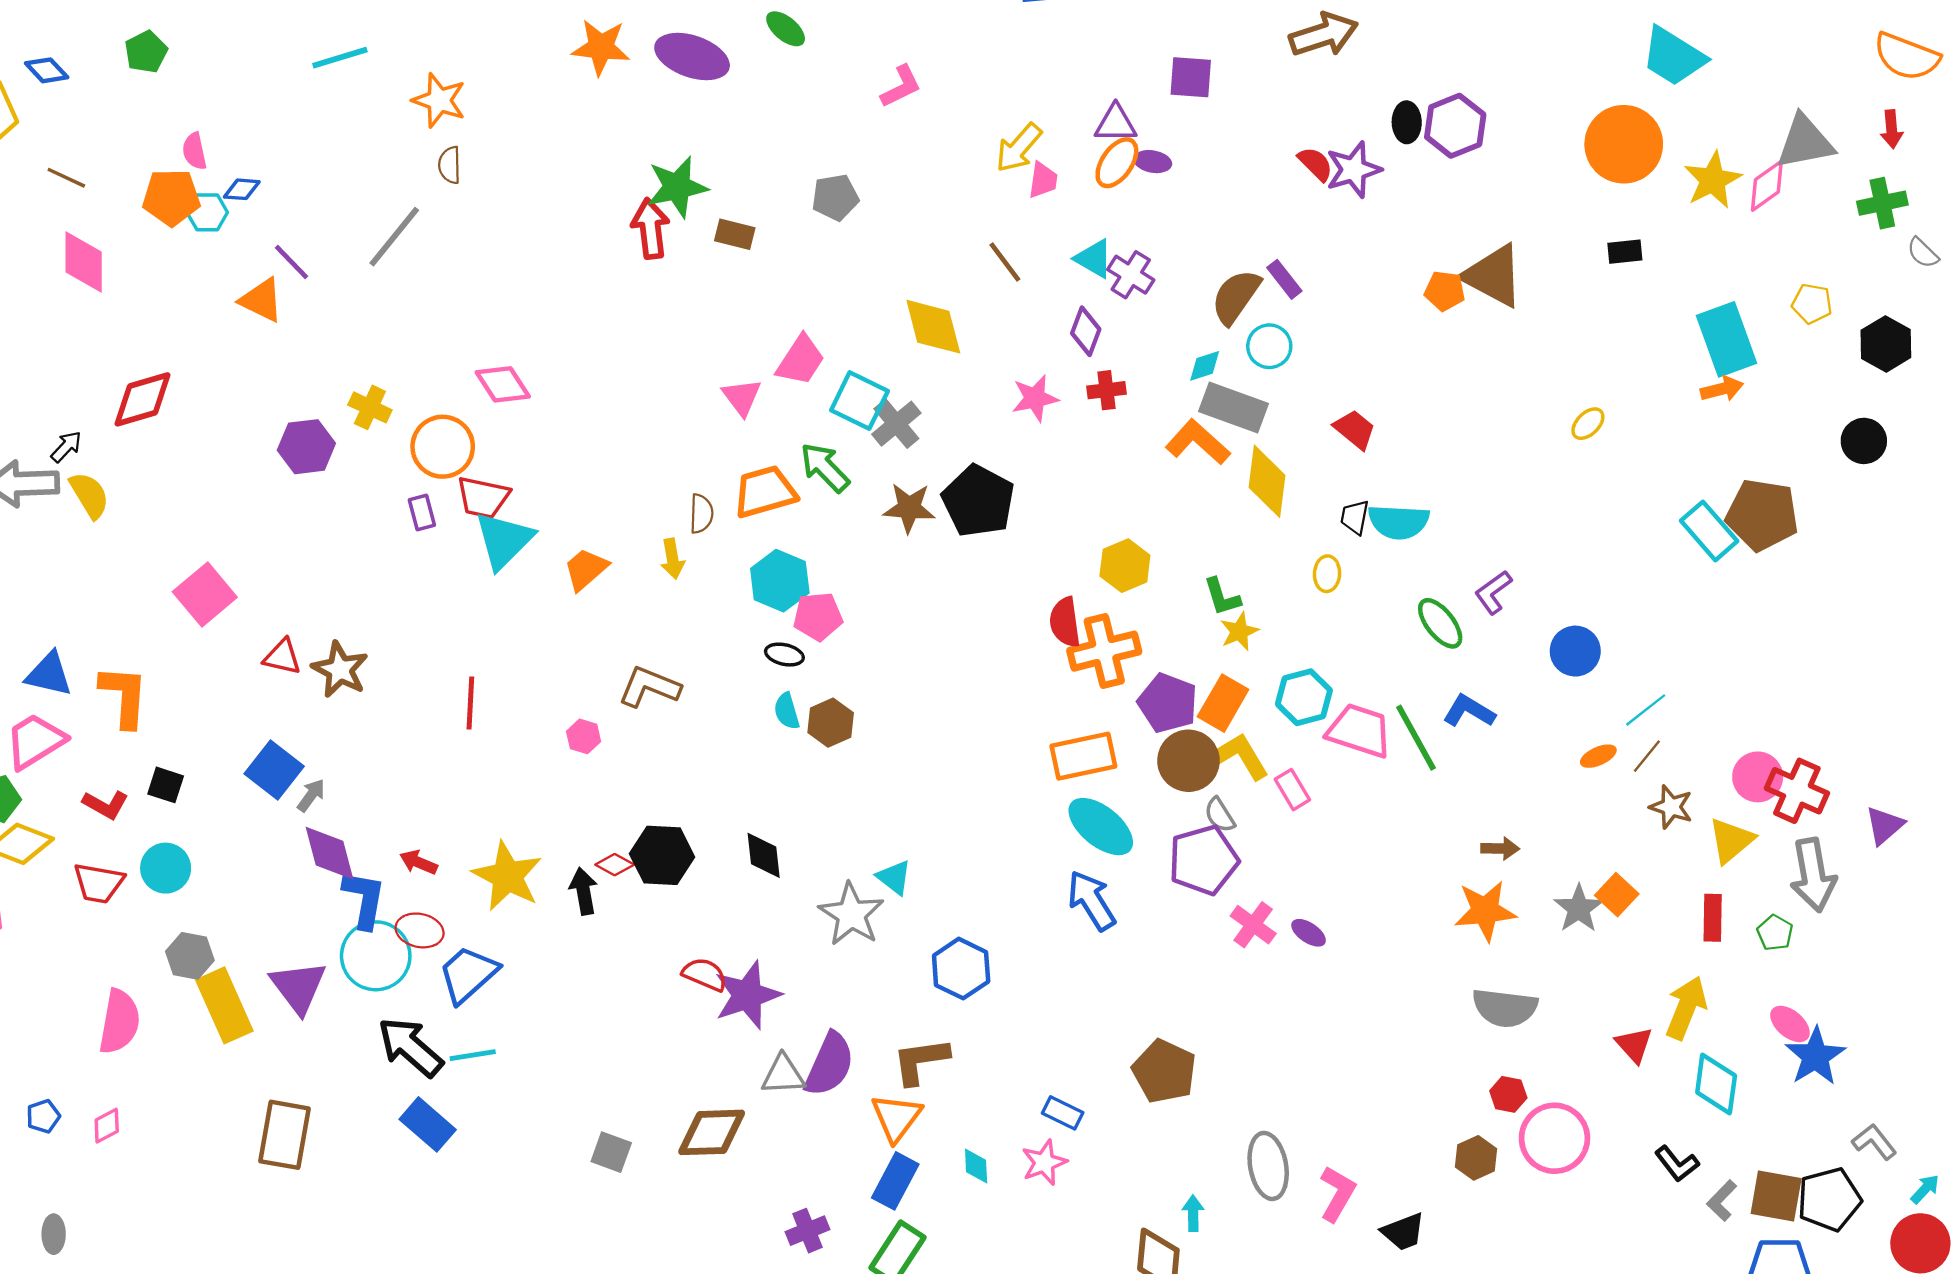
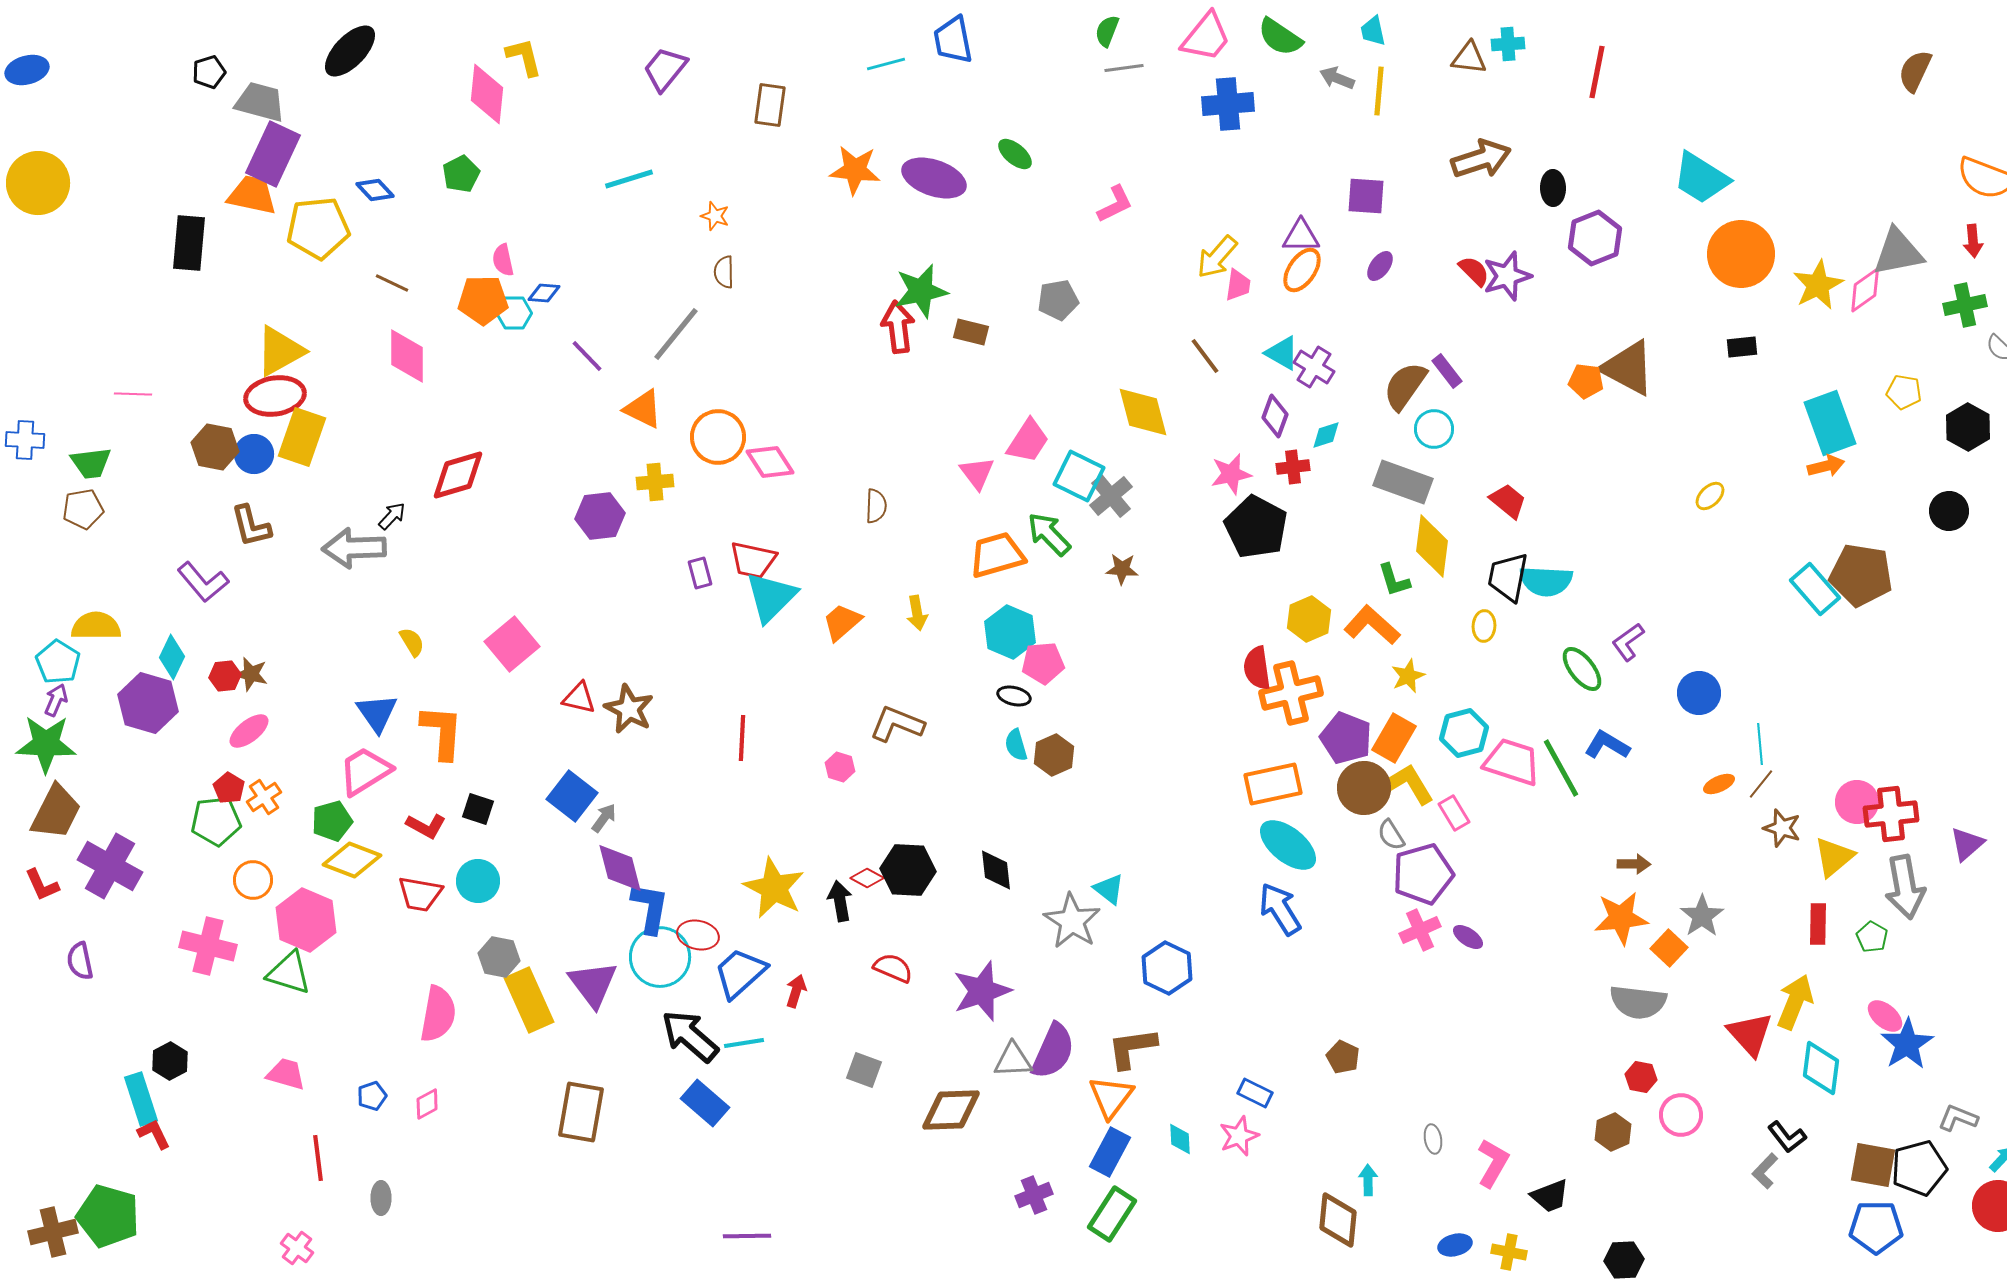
cyan trapezoid: (1673, 56) -> (1701, 178), moved
orange star: (439, 100) -> (715, 216), size x0.6
black ellipse: (1407, 122) -> (1553, 188), moved
purple ellipse: (1153, 162) -> (1380, 266), moved, turned -64
orange triangle: (261, 300) -> (643, 409), moved
cyan diamond: (1205, 366) -> (1326, 435), moved
yellow cross: (370, 407) -> (655, 482), turned -30
orange L-shape: (1198, 442) -> (1372, 625), moved
orange circle: (443, 447) -> (718, 437), moved
yellow semicircle: (89, 495) -> (412, 642), moved, size x0.7
black pentagon: (978, 501) -> (1256, 527), moved
brown star: (909, 508) -> (1122, 569), size x0.7
brown semicircle: (701, 514) -> (876, 506), moved
black trapezoid: (1355, 517) -> (1508, 577), size x1.6
green L-shape: (1222, 597) -> (1394, 580), moved
blue triangle: (49, 674) -> (377, 713), turned 42
cyan line: (1646, 710) -> (1760, 744), turned -57
red cross: (1797, 791) -> (1891, 814), turned -30
purple pentagon: (1203, 860) -> (1423, 874), moved
red arrow: (418, 862) -> (796, 991), moved, turned 84
orange square: (1617, 895) -> (1669, 948), moved
pink cross: (1253, 925) -> (1420, 930), turned 30
red semicircle: (705, 974) -> (893, 968), moved
red triangle: (1634, 1045) -> (1750, 1034), size x1.4
brown pentagon: (1164, 1071) -> (1343, 1057), size x0.6
pink circle: (1554, 1138) -> (1681, 1115), size x0.7
gray L-shape: (1874, 1142) -> (1958, 1118), turned -30
gray square: (611, 1152) -> (864, 1070), moved
gray ellipse: (1268, 1166) -> (1433, 1139), size x0.5
gray L-shape: (1722, 1201) -> (1765, 1171), moved

